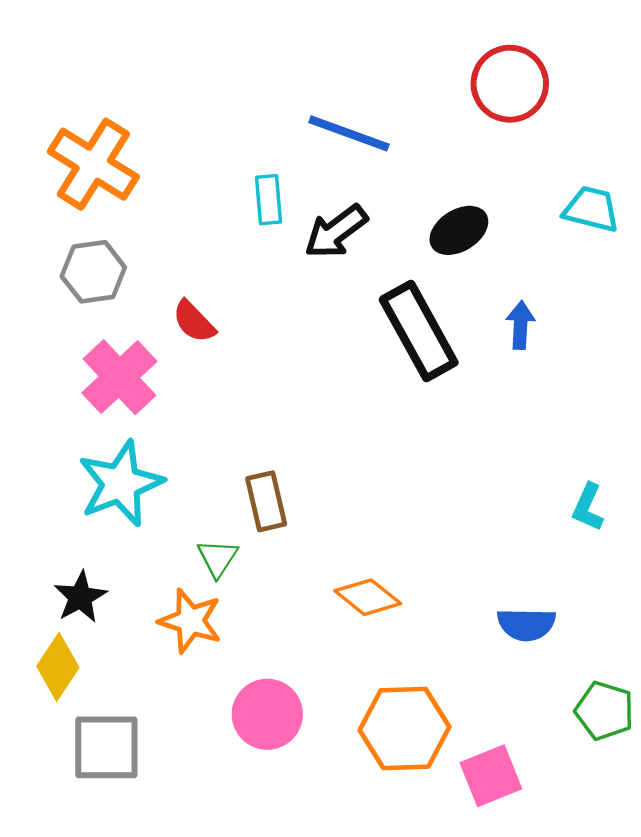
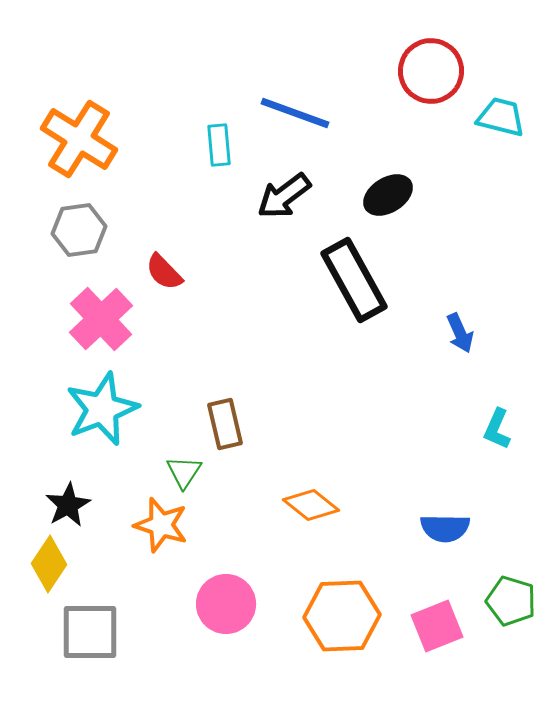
cyan rectangle: (268, 200) -> (219, 145), moved
cyan trapezoid: (591, 209) -> (501, 117), moved
blue arrow: (520, 325) -> (460, 333), moved, turned 153
pink square: (491, 776) -> (437, 626), moved

